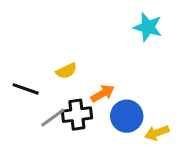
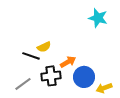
black line: (26, 89) -> (31, 56), moved
gray line: (53, 118) -> (23, 84), moved

